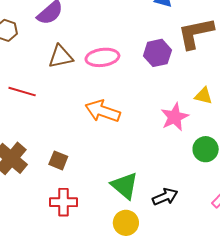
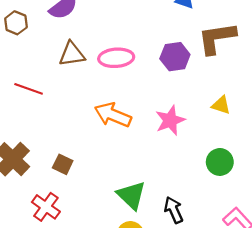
pink star: (175, 117) -> (170, 120), moved
black arrow: (165, 197) -> (174, 210), turned -95
red cross: (63, 202) -> (46, 207), moved, turned 32

